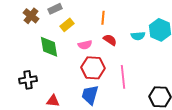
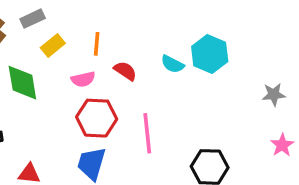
orange line: (103, 18) -> (97, 44), moved
cyan semicircle: (138, 36) -> (173, 64), turned 32

